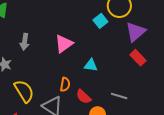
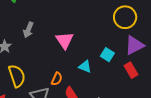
cyan square: (100, 21) -> (107, 55), moved, turned -32
pink triangle: (64, 44) -> (65, 40), turned -42

